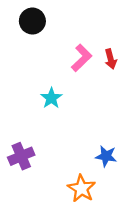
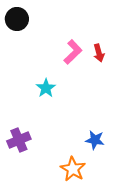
black circle: (32, 21) -> (17, 19), moved

